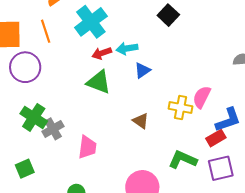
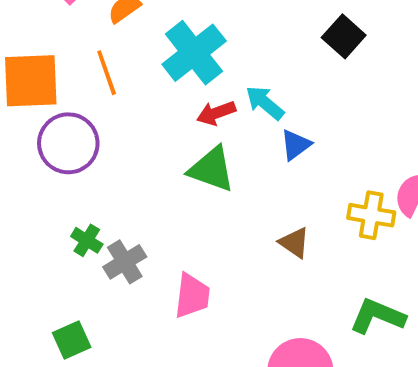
cyan arrow: (127, 48) -> (265, 103), turned 50
green cross: (34, 117) -> (87, 240), size x0.6

